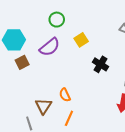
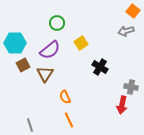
brown triangle: (43, 106) -> (45, 74), moved
orange line: (69, 118) -> (69, 120), turned -49

